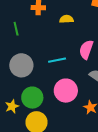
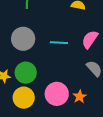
pink circle: (66, 91) -> (57, 94), moved

